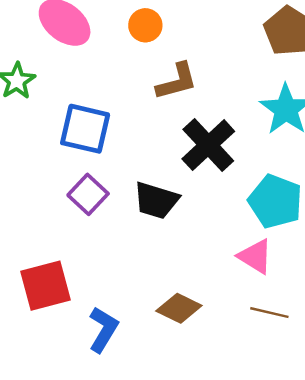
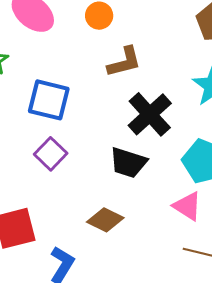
black trapezoid: (156, 200) -> (128, 163), moved
brown diamond: (179, 308) -> (105, 220), moved

